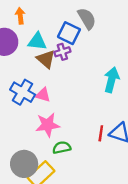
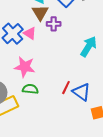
purple cross: (62, 52) -> (54, 24), moved
pink triangle: (43, 95) -> (30, 33), moved

